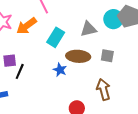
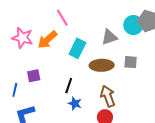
blue star: (60, 70) -> (75, 103), moved
black line: (20, 71) -> (69, 86), moved
brown arrow: (103, 90) -> (108, 96), moved

